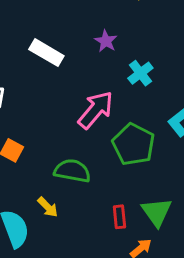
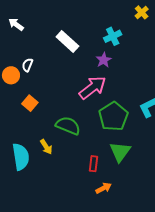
purple star: (106, 41) -> (104, 60), moved
cyan cross: (140, 73) -> (113, 36), moved
green triangle: (157, 212) -> (120, 152), moved

